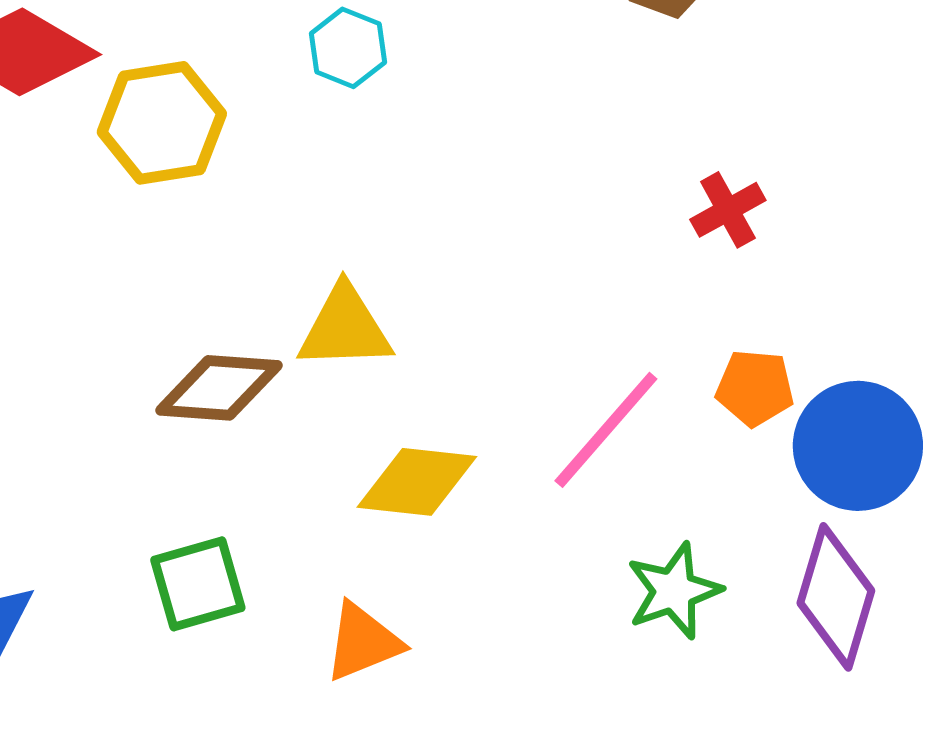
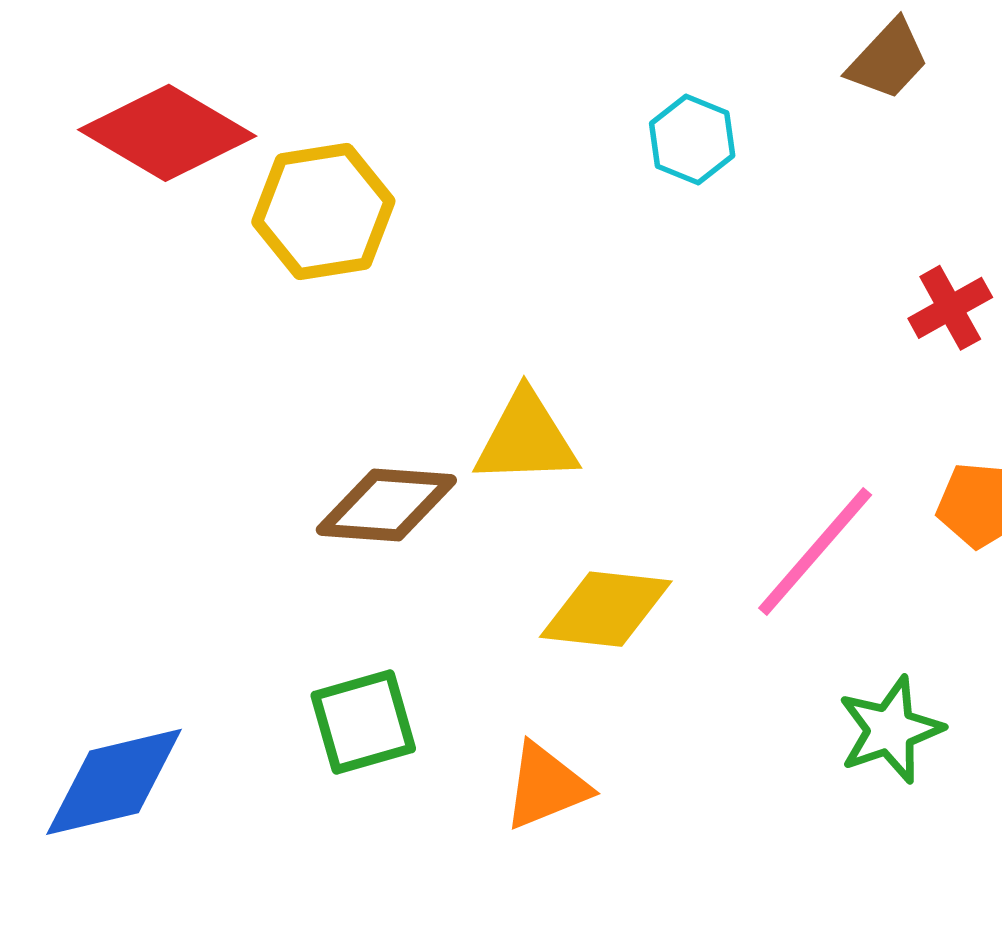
cyan hexagon: (348, 48) -> (692, 140), moved

